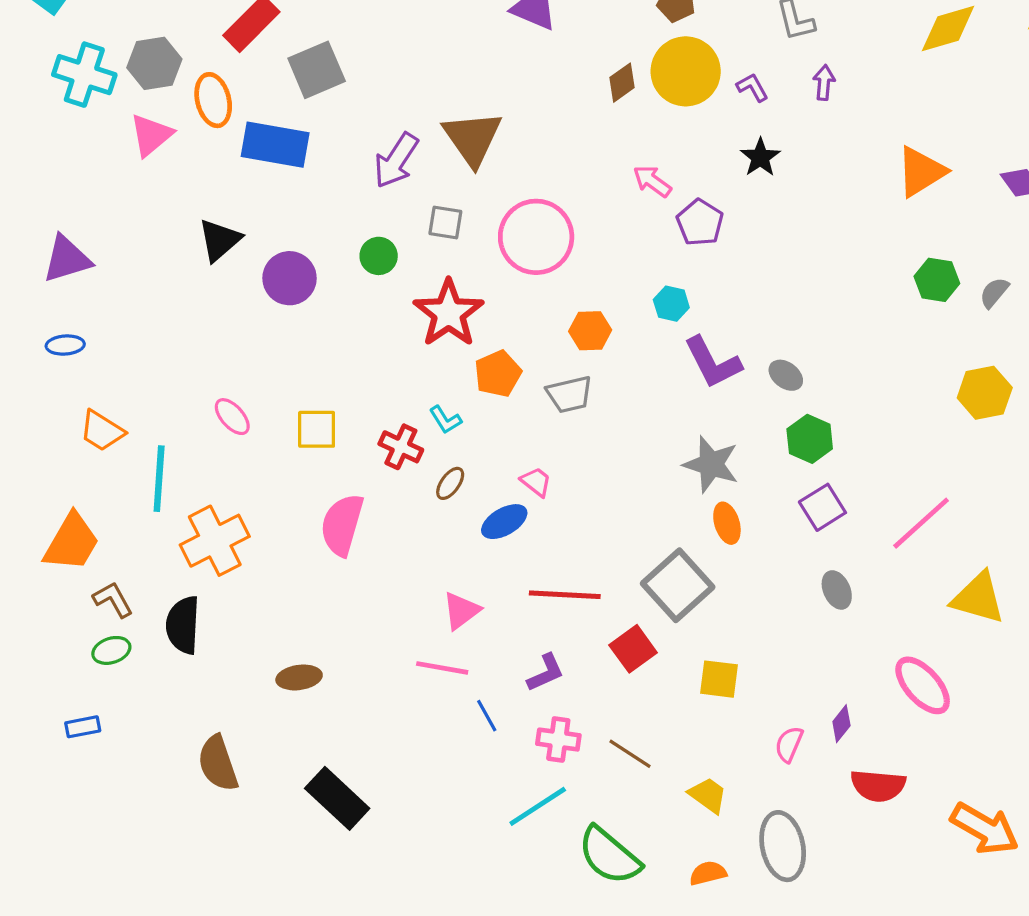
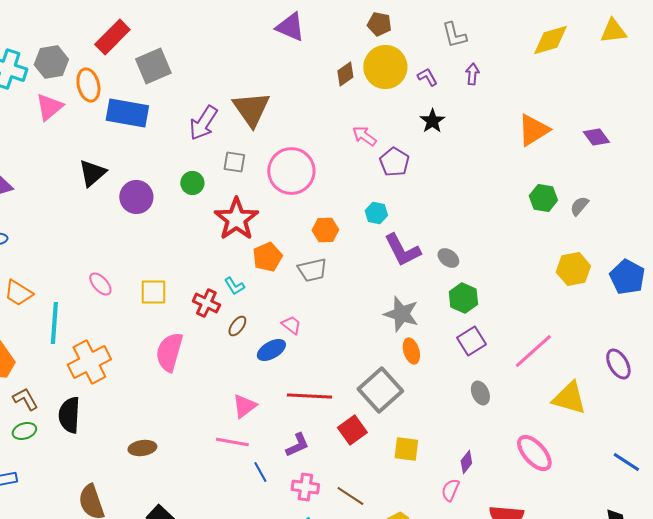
purple diamond: (841, 724) -> (466, 462), moved

